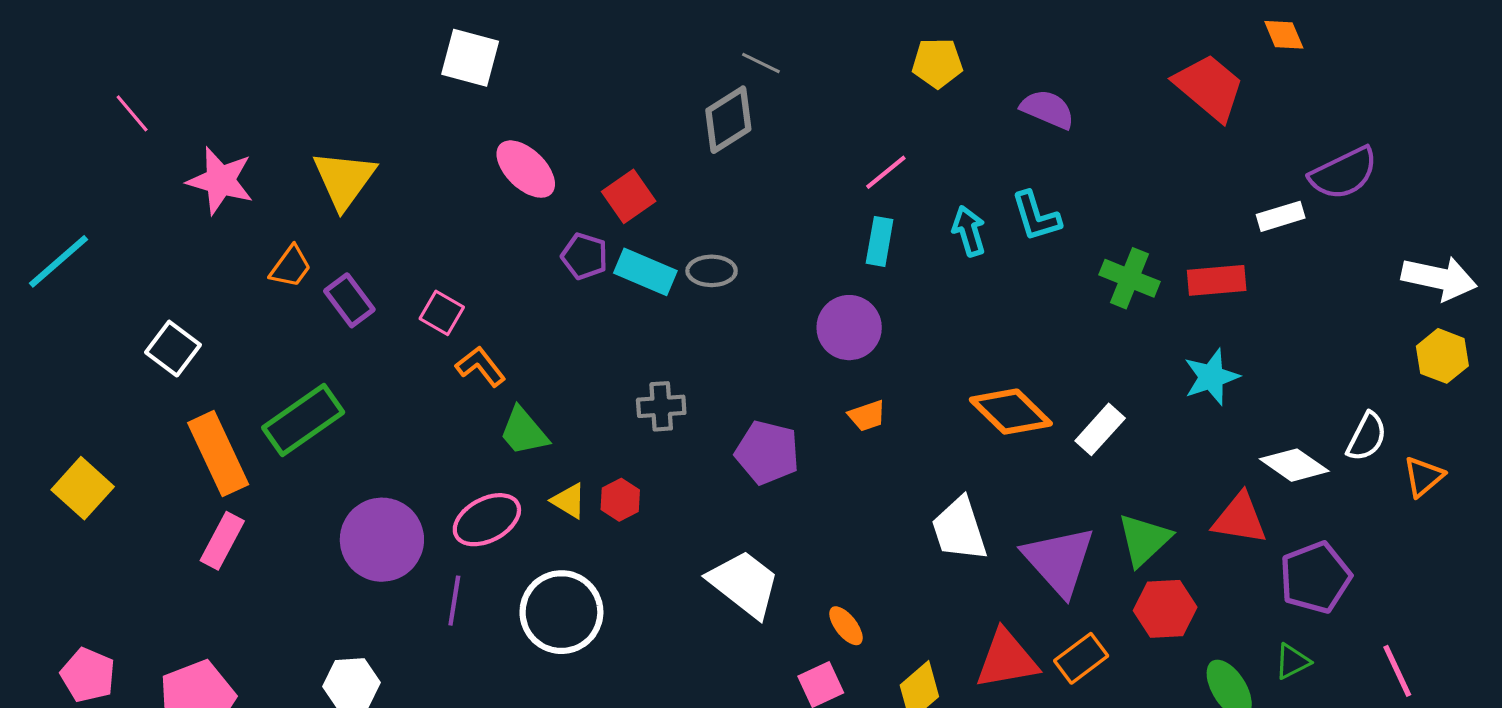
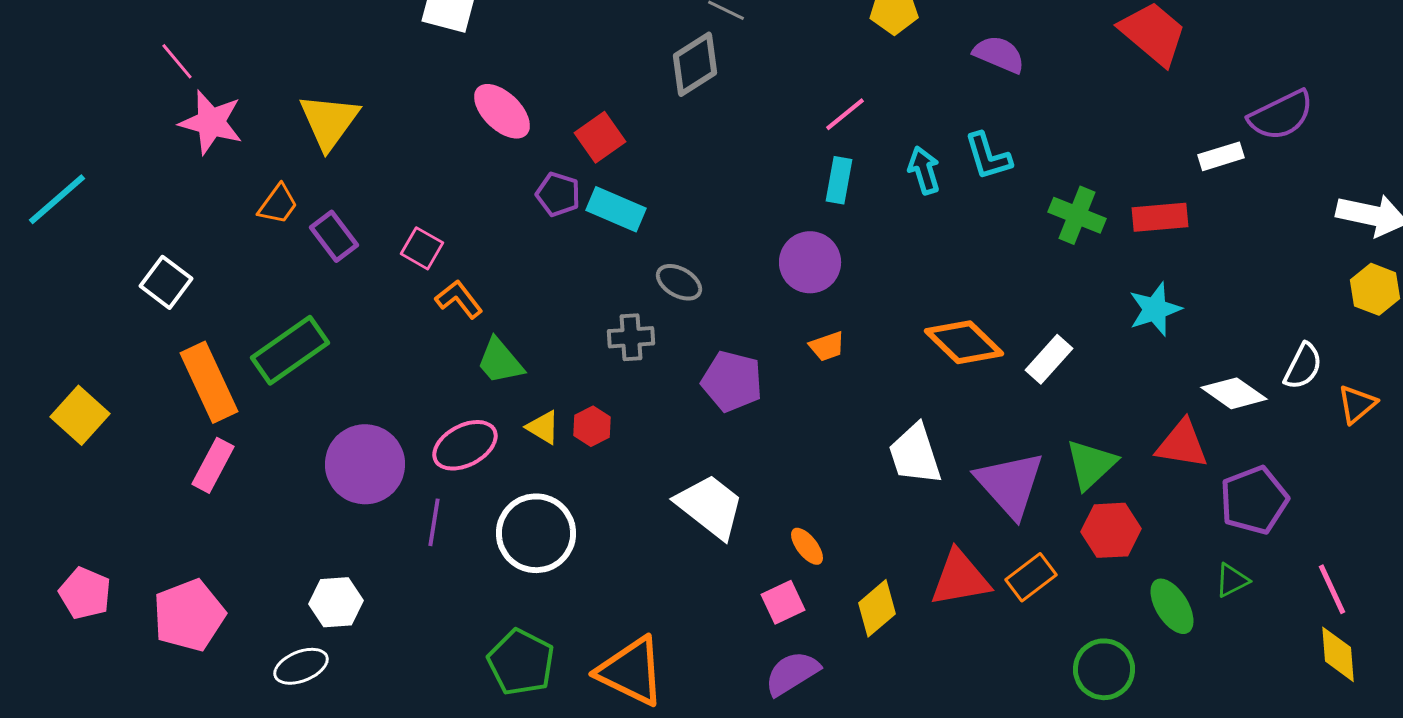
pink line: (132, 113) -> (177, 61), moved
gray ellipse: (712, 271) -> (679, 282), moved, turned 30

